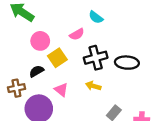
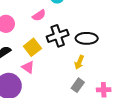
yellow square: (57, 58) -> (32, 47), moved
yellow arrow: (93, 86) -> (79, 62), moved, turned -80

